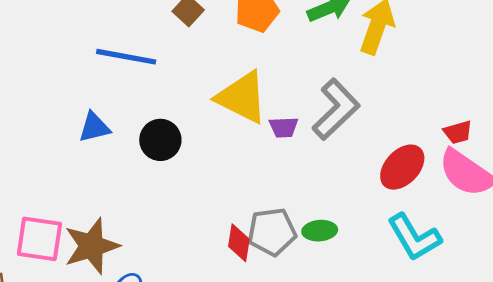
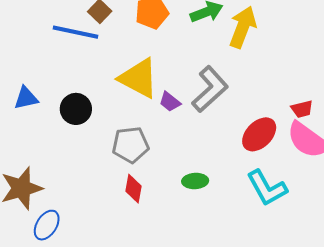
blue line: (126, 57) -> (75, 32), moved
purple trapezoid: (284, 127) -> (170, 102), turned 40
gray pentagon: (272, 232) -> (130, 145), moved

